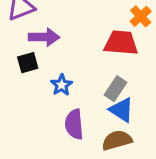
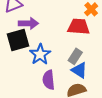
black square: (28, 63) -> (18, 40), size x1.6
blue star: (62, 85) -> (40, 54), size x1.5

